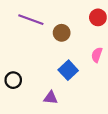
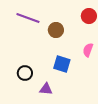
blue square: (68, 70) -> (62, 64), turned -30
black circle: (13, 80) -> (25, 73), moved

